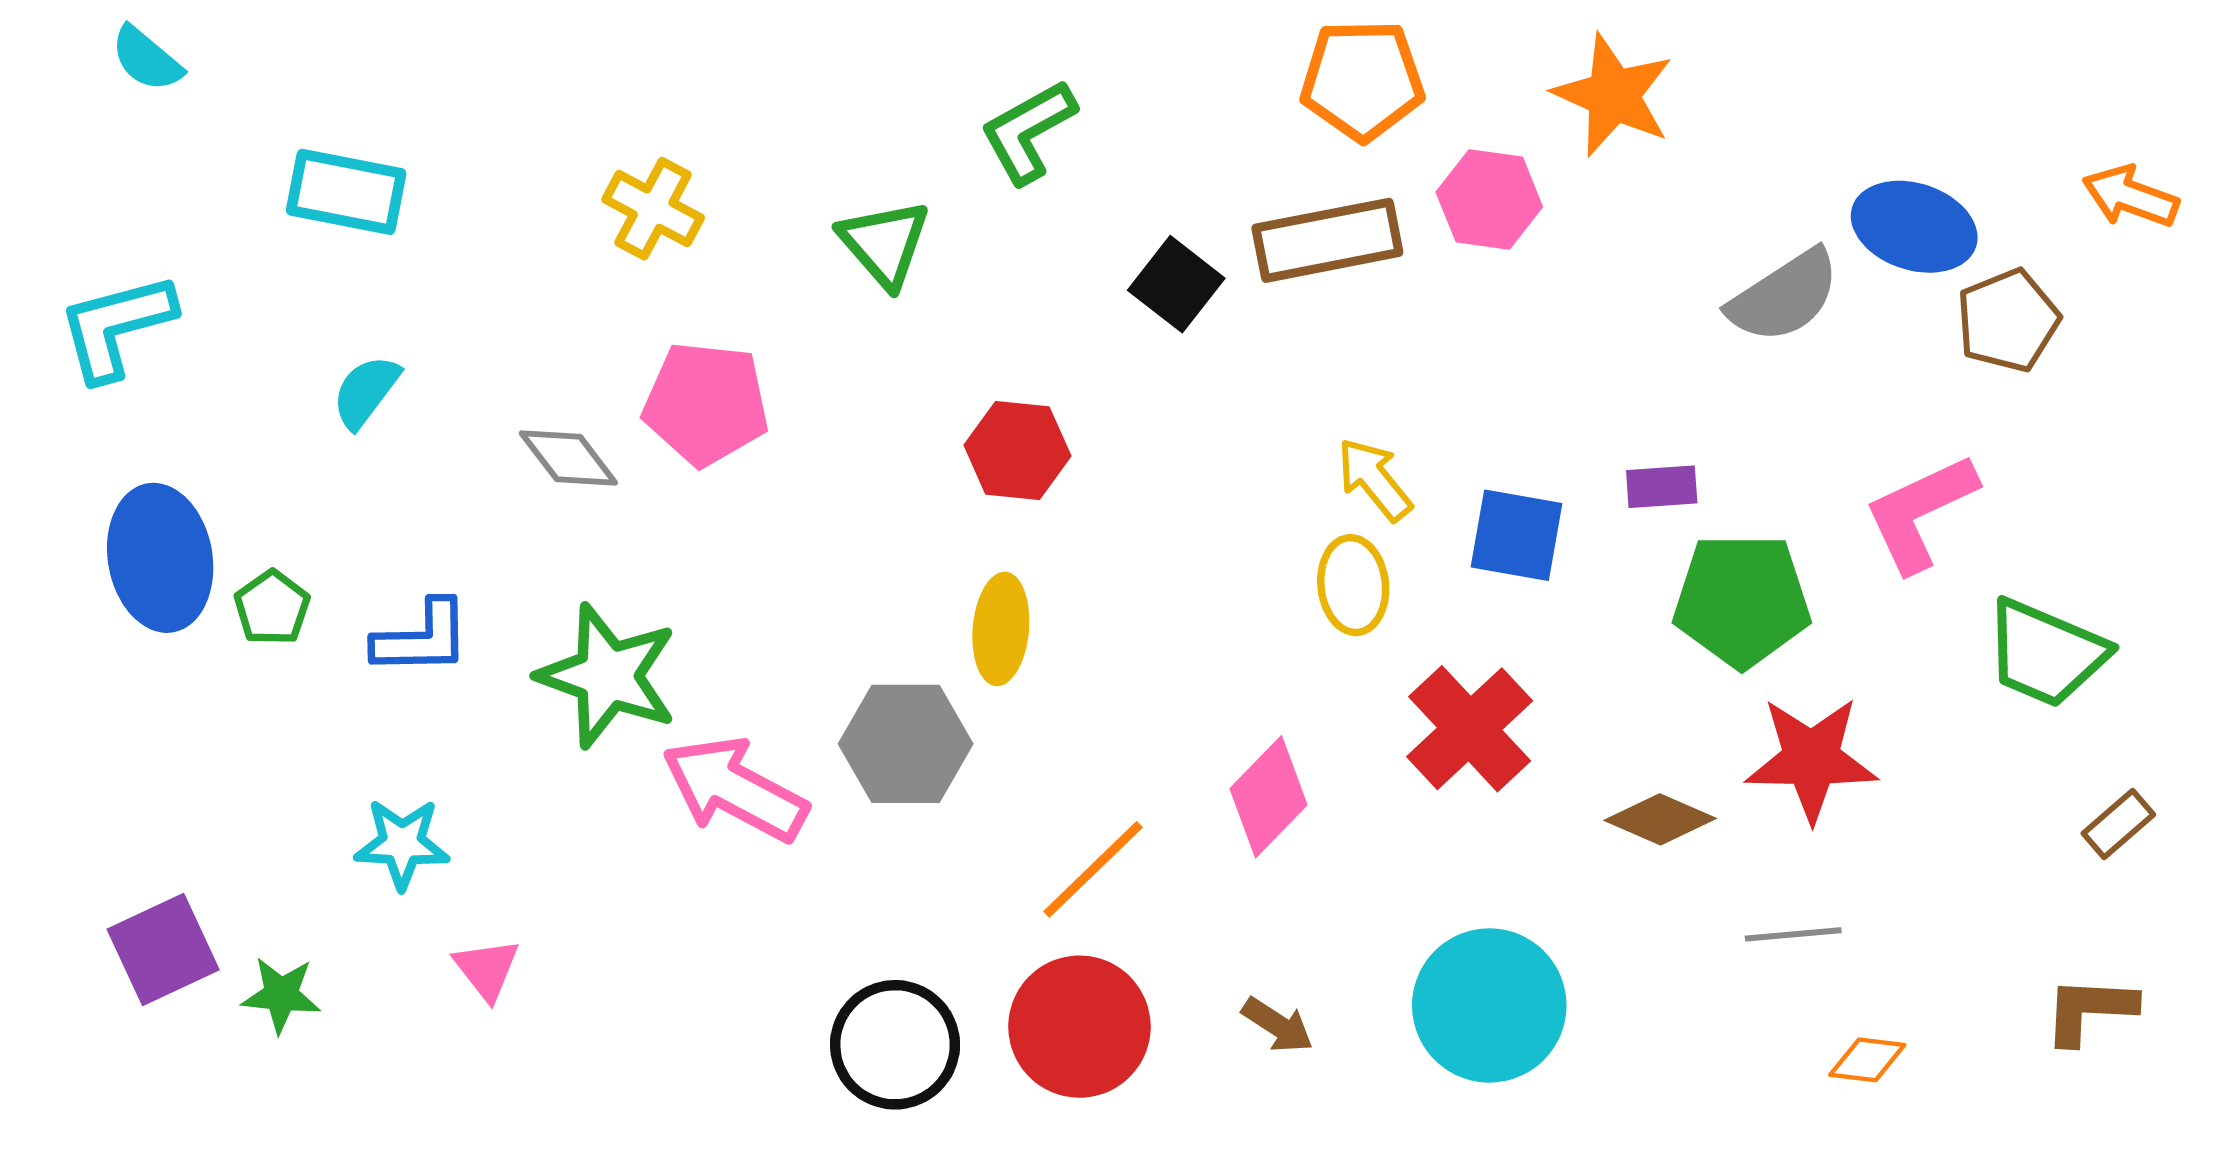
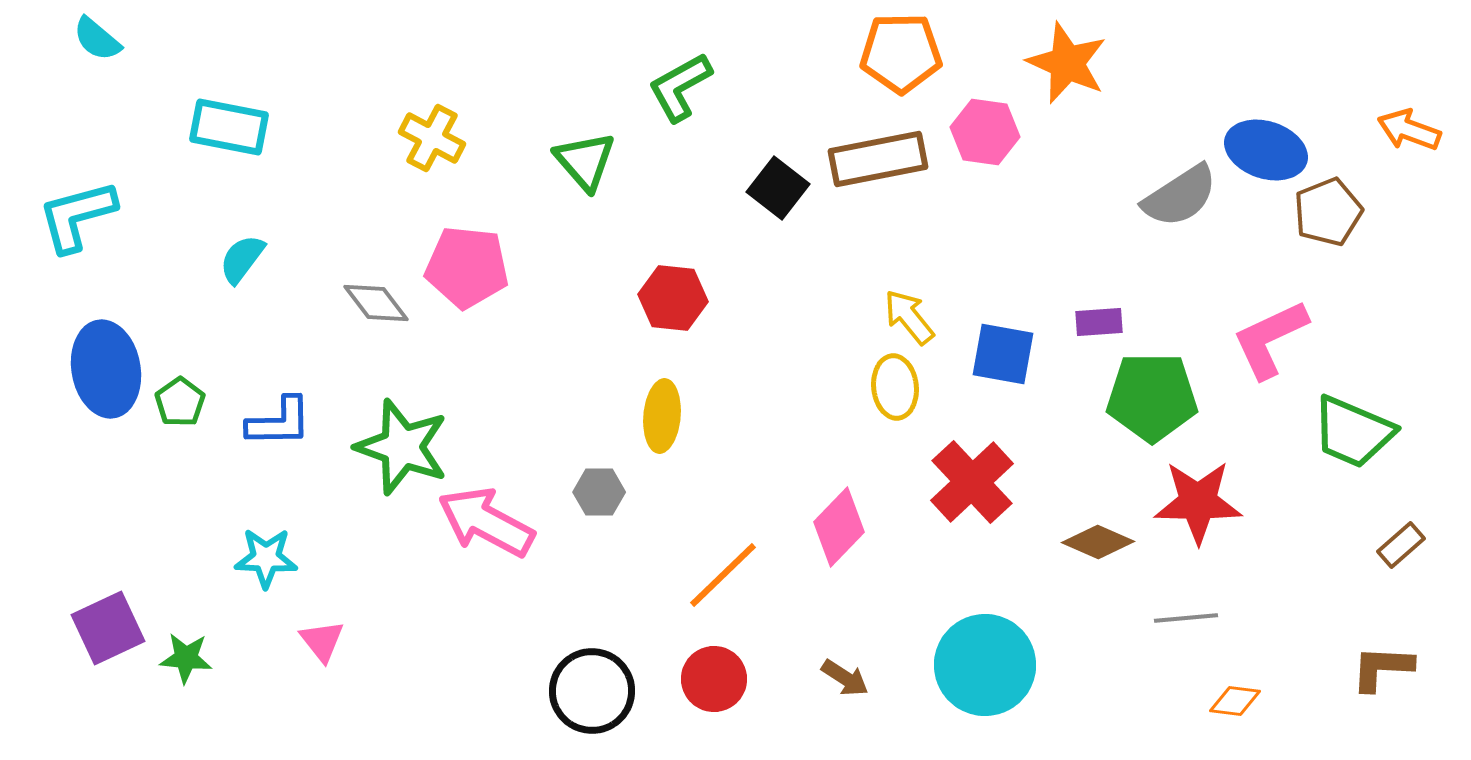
gray hexagon: (906, 744) -> (599, 492), size x0.6
red circle: (1079, 1027) -> (714, 679), size x0.7

